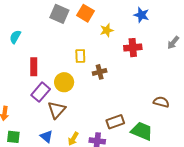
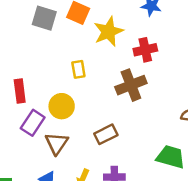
yellow star: (107, 30) -> (108, 32), size x1.6
brown cross: (100, 72) -> (131, 85), moved, size x1.6
brown rectangle: (115, 122) -> (106, 134), moved

